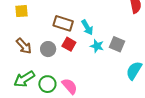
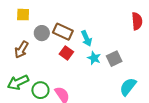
gray square: (117, 44) -> (114, 59), turned 35
brown arrow: (24, 46) -> (21, 50), turned 66
gray circle: (48, 49) -> (42, 33), moved

